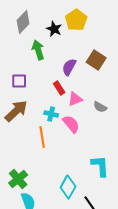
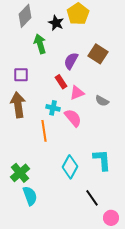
brown arrow: (16, 111) -> (18, 105), turned -55
cyan diamond: (68, 187) -> (70, 167), moved

